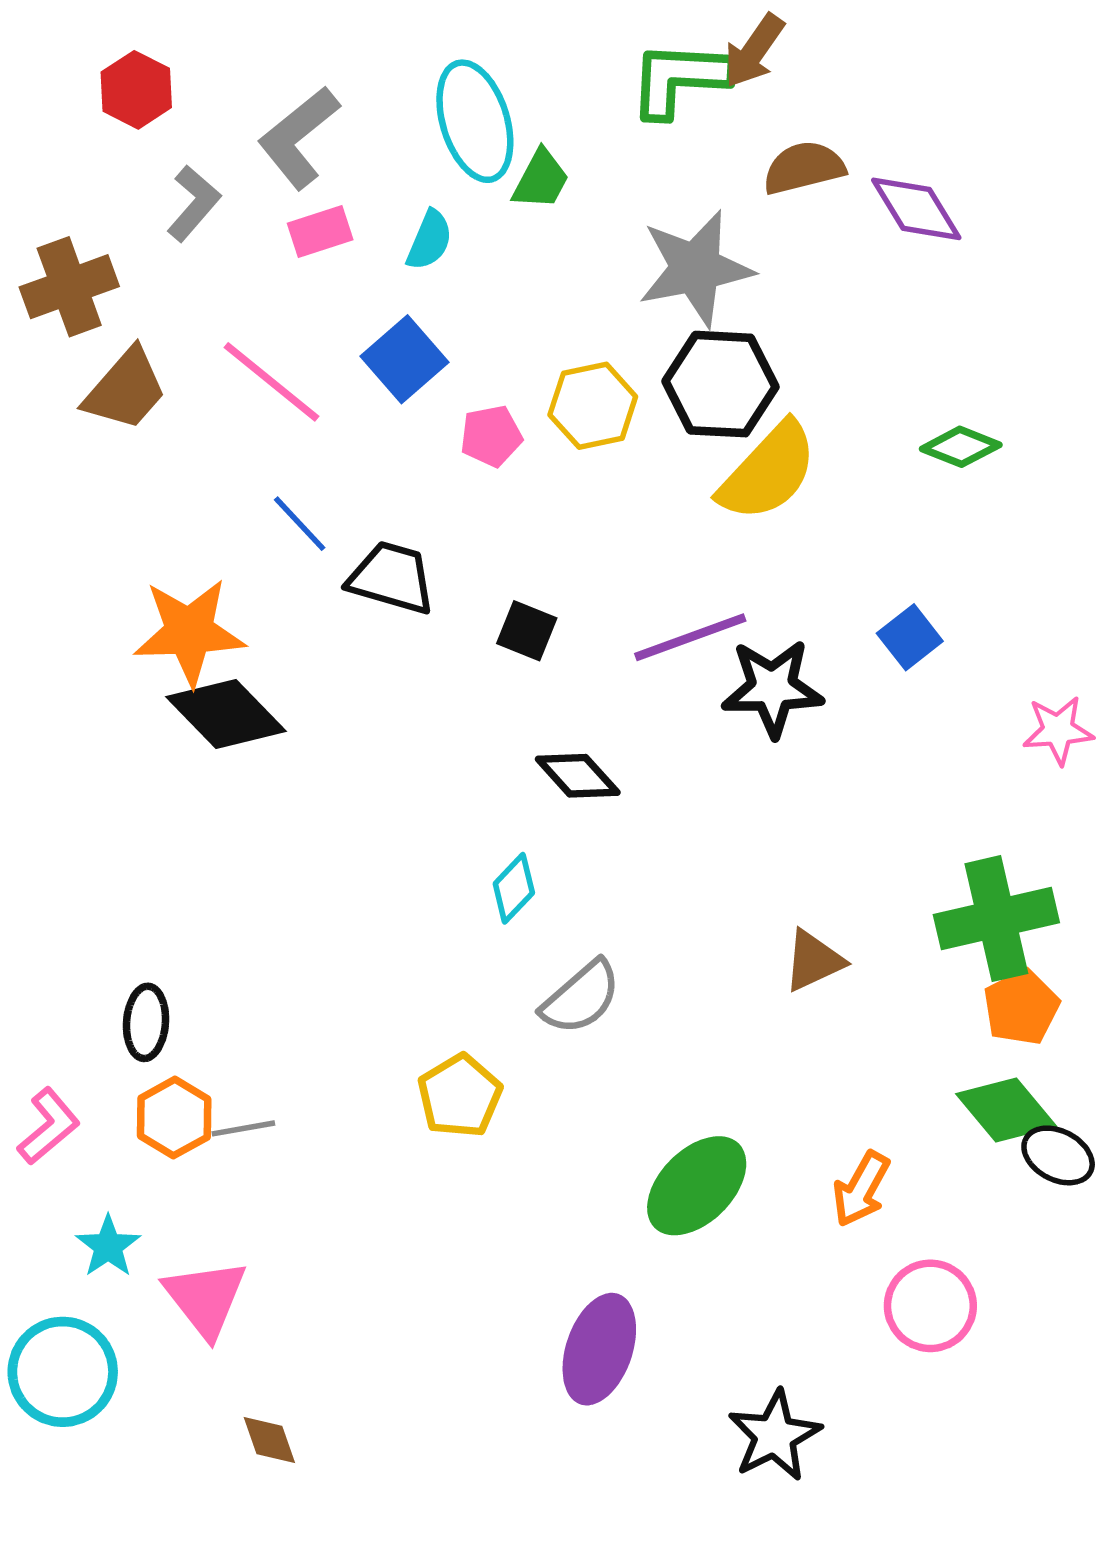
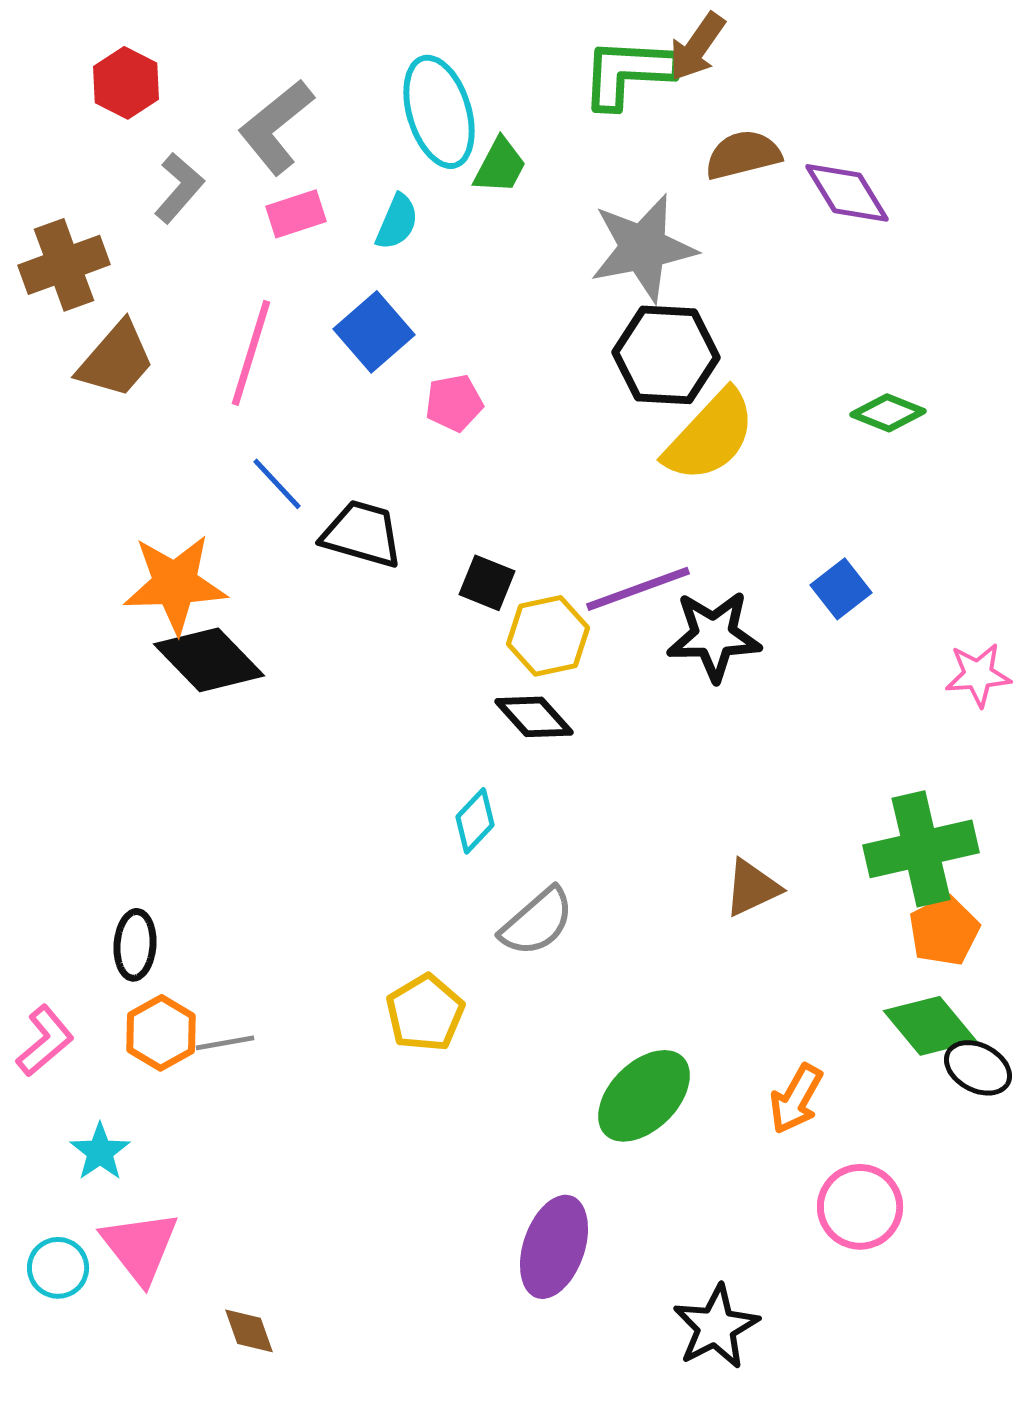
pink line: (272, 382) -> (251, 353), turned 68
yellow hexagon: (593, 406) -> (548, 636), moved
pink triangle: (206, 1298) -> (140, 1247), moved
cyan circle: (63, 1372) -> (58, 1268), size x0.6

